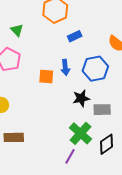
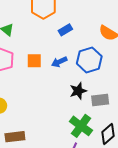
blue arrow: (65, 67) -> (59, 62), turned 77
orange square: (46, 76) -> (34, 61), moved

